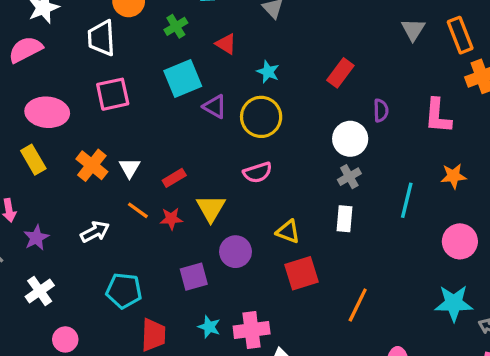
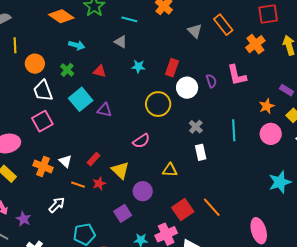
gray triangle: (413, 30) -> (195, 31), moved
orange rectangle: (460, 35) -> (223, 25), moved
white trapezoid: (101, 38) -> (43, 91), moved
cyan star: (268, 72) -> (138, 66), moved
purple semicircle: (381, 110) -> (211, 81), moved
yellow circle: (261, 117) -> (158, 104), moved
white circle: (350, 139) -> (187, 88), moved
orange star: (453, 176) -> (267, 106), moved
pink circle: (460, 241) -> (271, 134), moved
red square: (302, 273) -> (183, 210), moved
orange line: (358, 305) -> (212, 207), moved, turned -50

